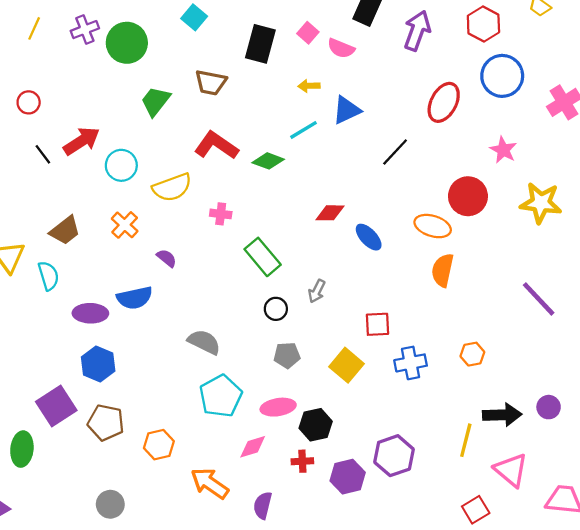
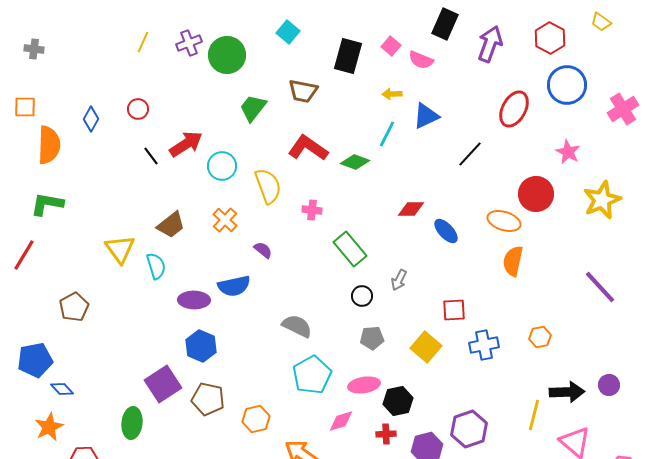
cyan line: (303, 130) -> (387, 134), turned -32
yellow semicircle: (172, 187) -> (268, 186), turned -90
yellow star: (541, 203) -> (602, 200), turned -30

